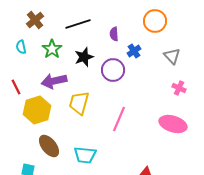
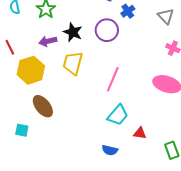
black star: (84, 57) -> (73, 32), moved, turned -30
purple arrow: (54, 81) -> (48, 41), size x0.7
cyan trapezoid: (85, 155) -> (118, 115), moved, turned -55

